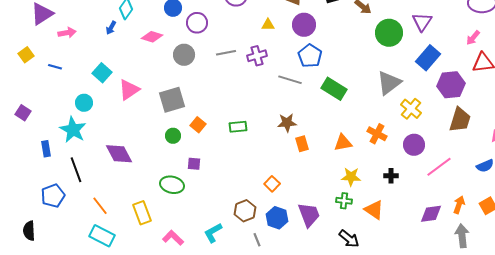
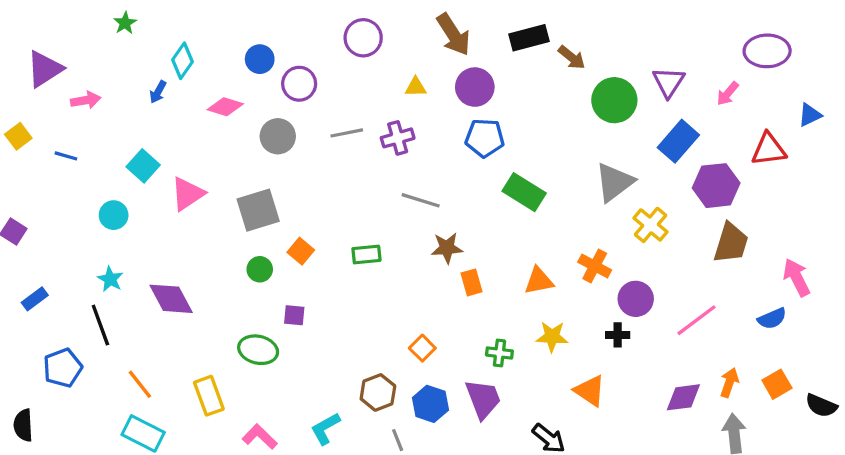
pink arrow: (473, 38) -> (728, 94), moved
blue pentagon: (310, 56) -> (485, 138), turned -30
gray line: (290, 80) -> (421, 200), moved
cyan star: (73, 130) -> (110, 279), moved, size x0.6
purple circle: (414, 145) -> (636, 299), moved
blue rectangle: (46, 149) -> (35, 299), moved, turned 63
green cross: (344, 201) -> (499, 353), moved

